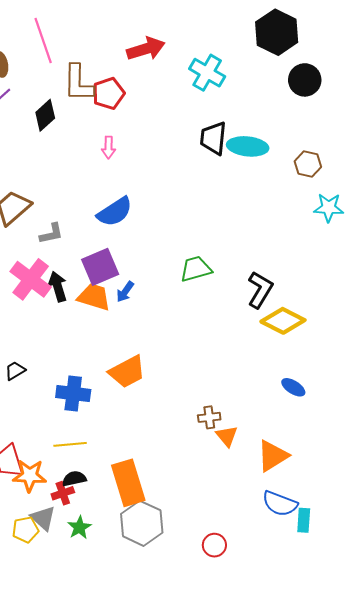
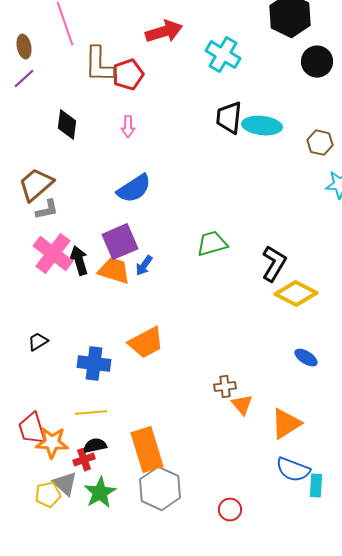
black diamond: (45, 115) -> (67, 125), moved, turned -40
gray L-shape: (51, 234) -> (47, 210), moved
green star: (79, 527) -> (100, 493), size x1.4

